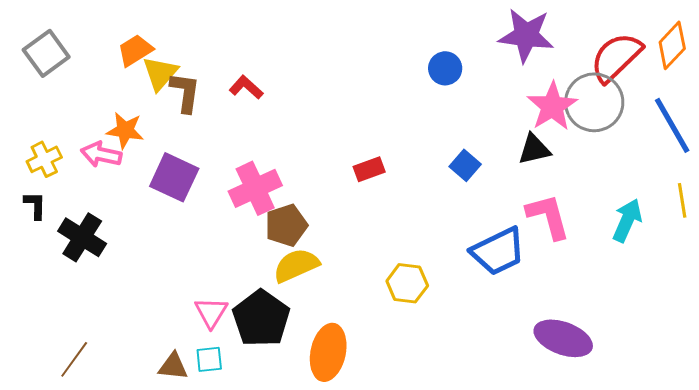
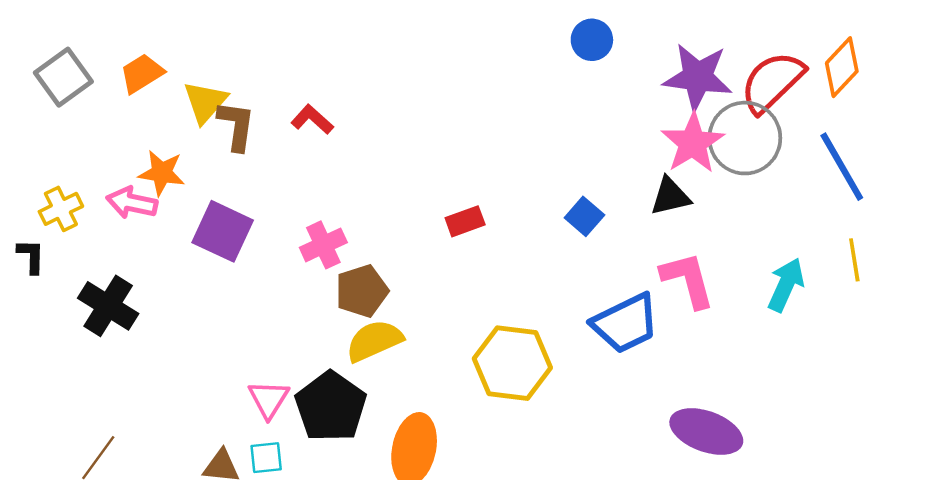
purple star: (526, 35) -> (698, 77), moved
orange trapezoid: (135, 50) -> (142, 73), moved
blue circle: (445, 68) -> (592, 40), moved
pink cross: (255, 188) -> (323, 245), size x0.7
black L-shape: (35, 205) -> (31, 256), moved
yellow hexagon: (407, 283) -> (512, 363), size x1.5

